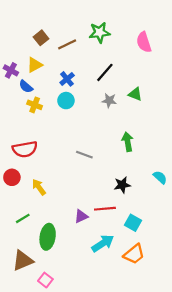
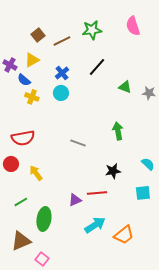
pink semicircle: (144, 42) -> (133, 26), moved
gray star: (109, 101) -> (149, 93), moved
cyan square: (133, 223) -> (143, 193), moved, turned -35

